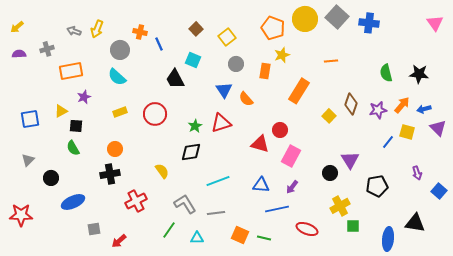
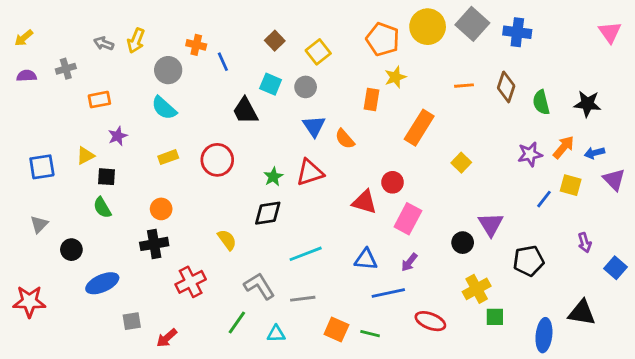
gray circle: (236, 64) -> (306, 87), moved
orange rectangle: (71, 71) -> (99, 100), size x0.7
brown diamond: (351, 104) -> (506, 87), moved

